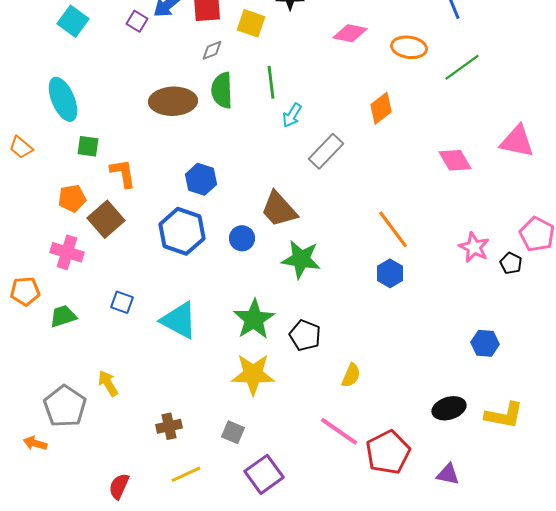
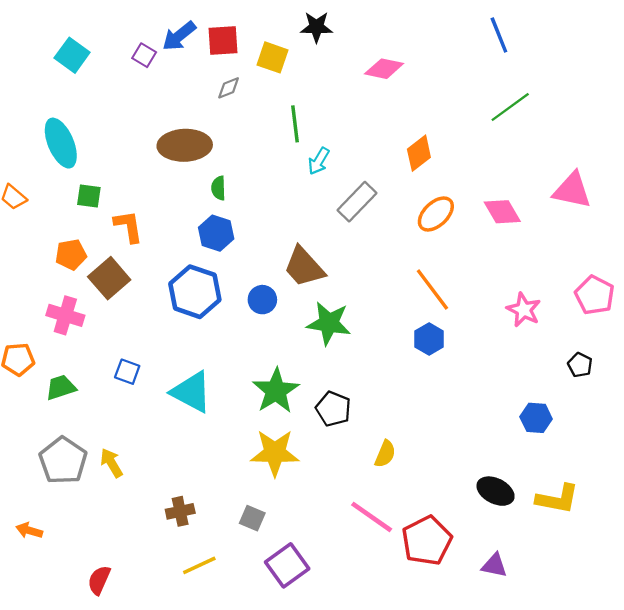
orange ellipse: (409, 47) -> (436, 214), moved, turned -52
green semicircle: (222, 90) -> (218, 188), moved, size x0.6
black pentagon: (511, 263) -> (580, 365), moved
gray pentagon: (65, 406) -> (63, 461), moved
black ellipse: (449, 408) -> (496, 491), turned 44
red semicircle: (119, 486) -> (99, 580), moved

